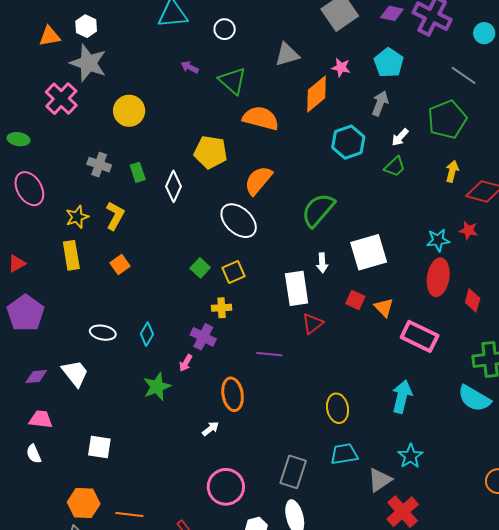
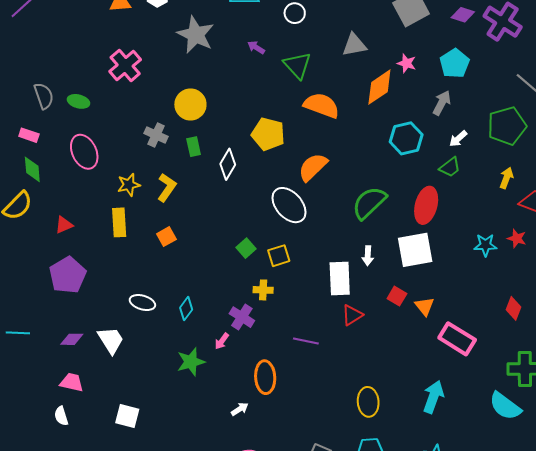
gray star: (88, 63) -> (196, 35), moved
yellow circle: (129, 111) -> (190, 104), moved
red ellipse: (438, 277) -> (426, 205), moved

